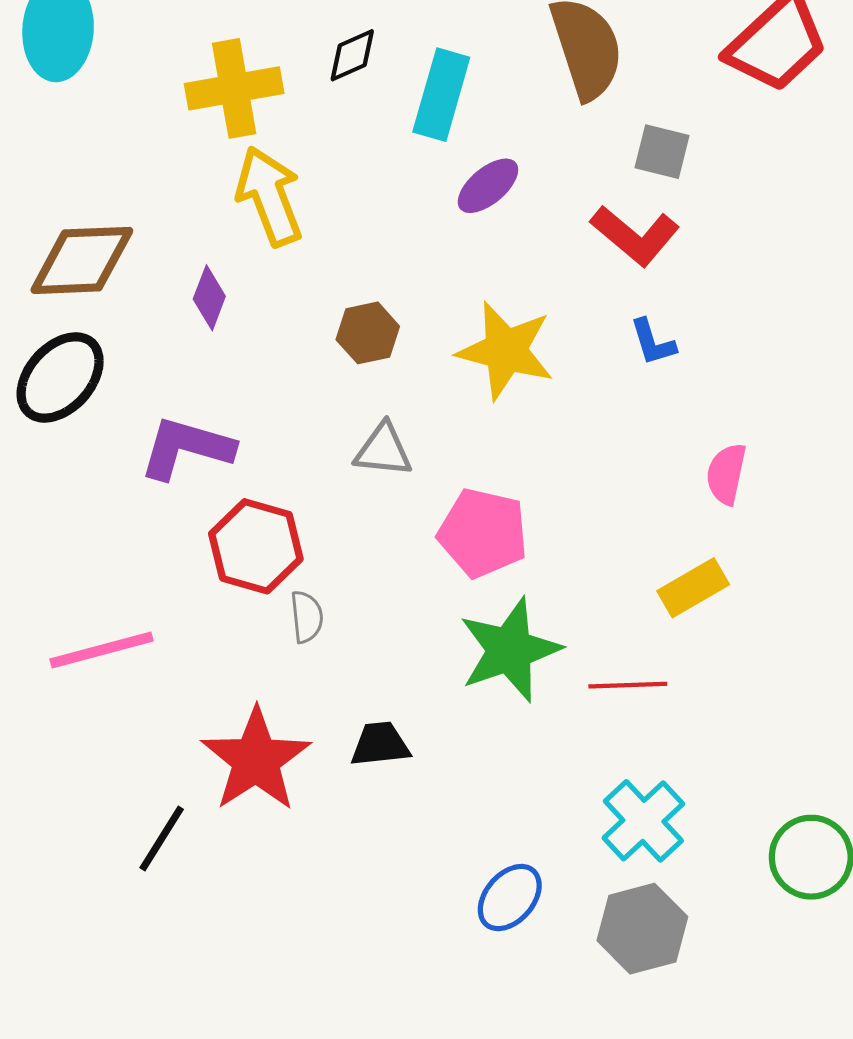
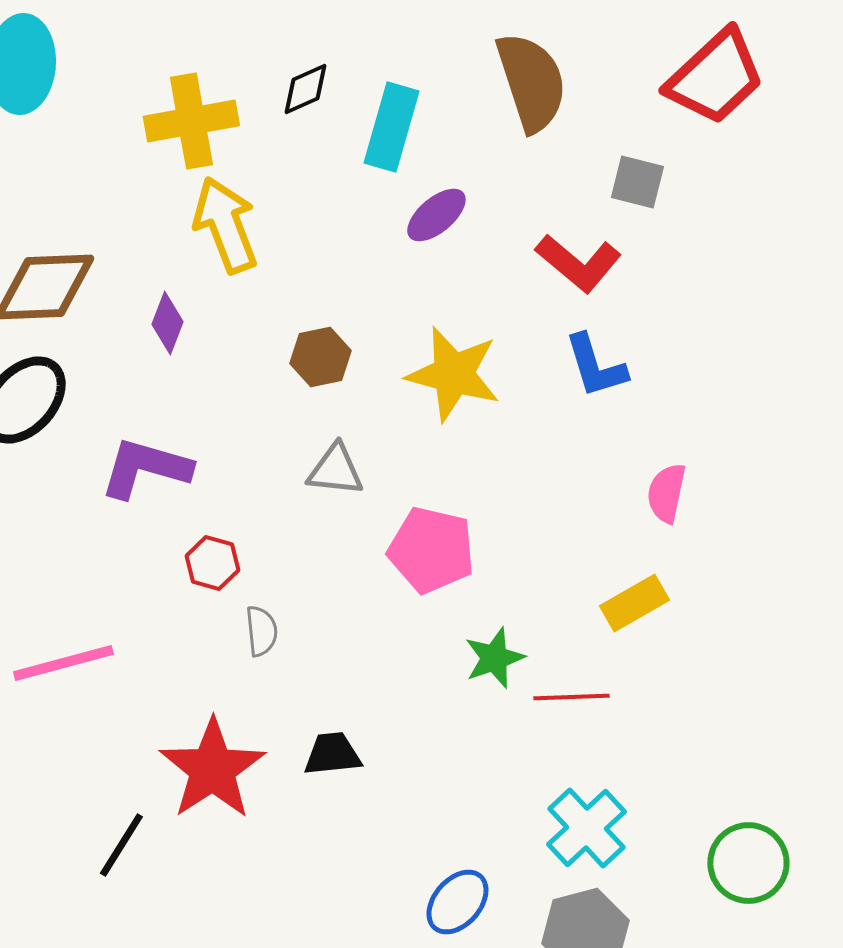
gray square: (662, 152) -> (637, 182), moved
blue L-shape: (653, 342) -> (595, 366), size x1.4
red hexagon: (256, 546) -> (212, 563), size x0.6
green star: (510, 650) -> (494, 658), moved, size x0.6

